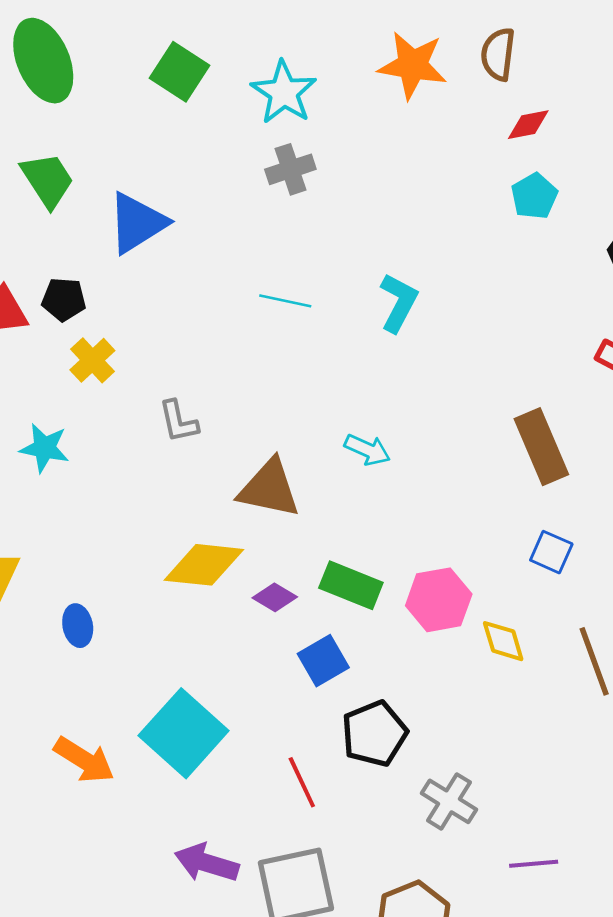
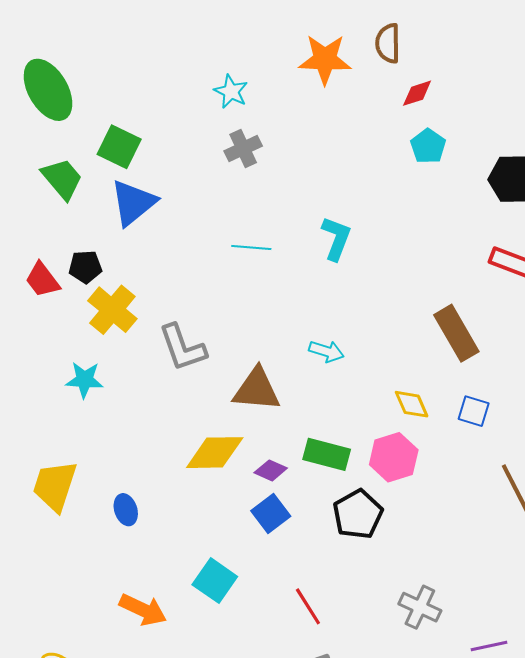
green square: (179, 72) -> (119, 147), moved
cyan star: (284, 92) -> (231, 92), size x0.7
yellow cross: (92, 360) -> (112, 310), size x1.4
gray L-shape: (179, 421) -> (182, 348), size x1.5
yellow diamond: (503, 641) -> (412, 404), moved
blue square: (323, 661) -> (271, 513), moved
cyan square: (184, 733) -> (215, 581), size x0.7
black pentagon: (374, 734) -> (358, 514), moved

